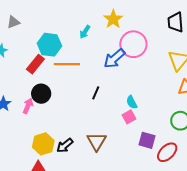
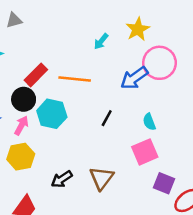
cyan hexagon: (49, 45) -> (52, 114), moved
black circle: (41, 94) -> (24, 99), moved
cyan semicircle: (132, 102) -> (149, 122), moved
pink square: (129, 117) -> (145, 152), size x1.5
yellow hexagon: (43, 144) -> (21, 157), moved

